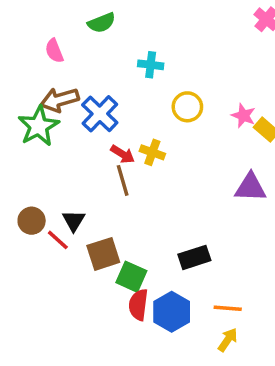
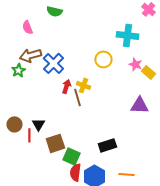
green semicircle: (102, 23) -> (54, 11), turned 35
cyan cross: (151, 65) -> (127, 35), moved, size x1.5
green star: (39, 126) -> (18, 70), size x0.6
red arrow: (123, 154) -> (66, 86), turned -104
brown line: (123, 180) -> (77, 97), moved
red line: (58, 240) -> (29, 135), turned 48

